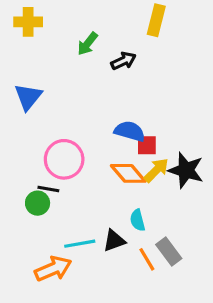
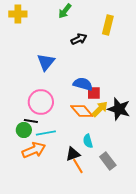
yellow rectangle: (156, 20) -> (108, 25), moved
green arrow: (88, 44) -> (65, 11), moved
blue triangle: (28, 97) -> (46, 62), moved
cyan line: (80, 244) -> (46, 133), moved
orange line: (147, 259) -> (78, 166), moved
orange arrow: (53, 269) -> (34, 150), moved

